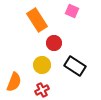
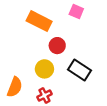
orange rectangle: (37, 20) -> (39, 21), turned -30

